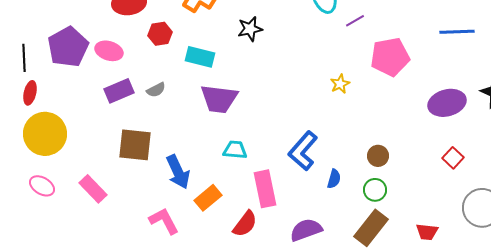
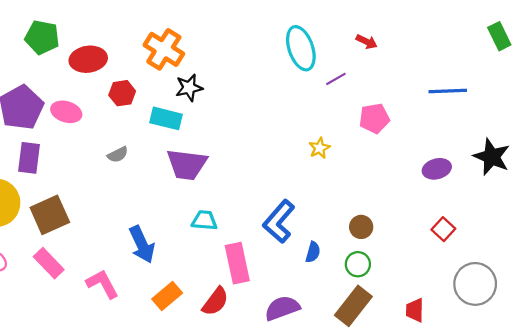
black star: (250, 29) -> (189, 88), moved
pink pentagon: (390, 57) -> (374, 118), size x0.7
purple rectangle: (119, 91) -> (29, 158), moved, turned -60
purple ellipse: (447, 103) -> (437, 169), size x0.7
brown square: (135, 145) -> (50, 215), moved, turned -30
orange rectangle: (208, 198) -> (167, 296), moved
pink L-shape: (164, 221) -> (102, 284), moved
red trapezoid: (427, 232) -> (415, 310), turned 85

